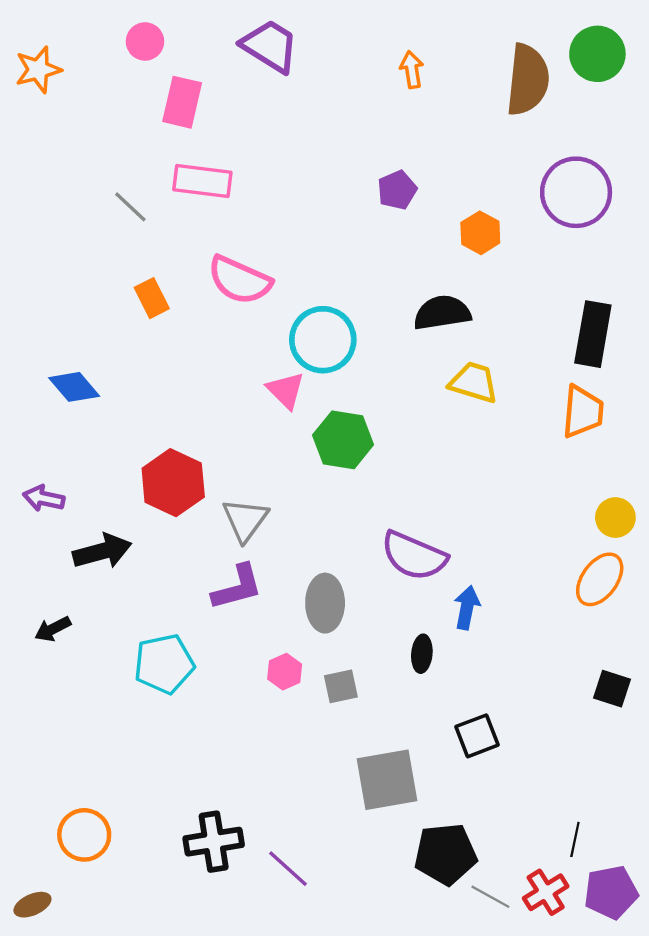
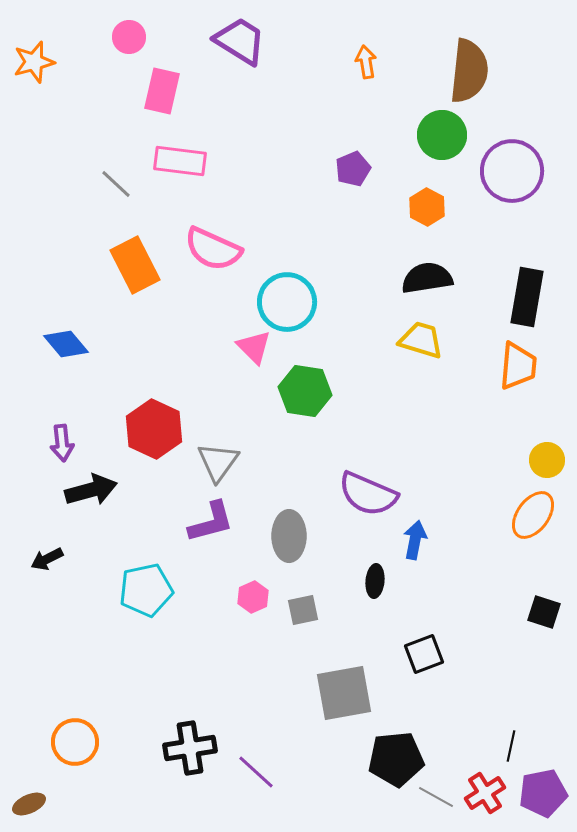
green circle: (597, 54) -> (442, 135), moved
orange rectangle: (152, 298) -> (135, 265), size x1.6
black semicircle: (442, 313) -> (427, 278), moved
purple arrow: (44, 498) -> (62, 443), moved, turned -108

